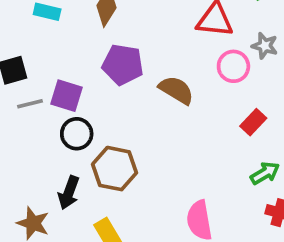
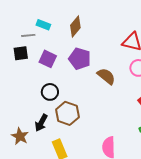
purple square: (66, 96) -> (48, 59), moved
gray line: (30, 104) -> (28, 35), moved

